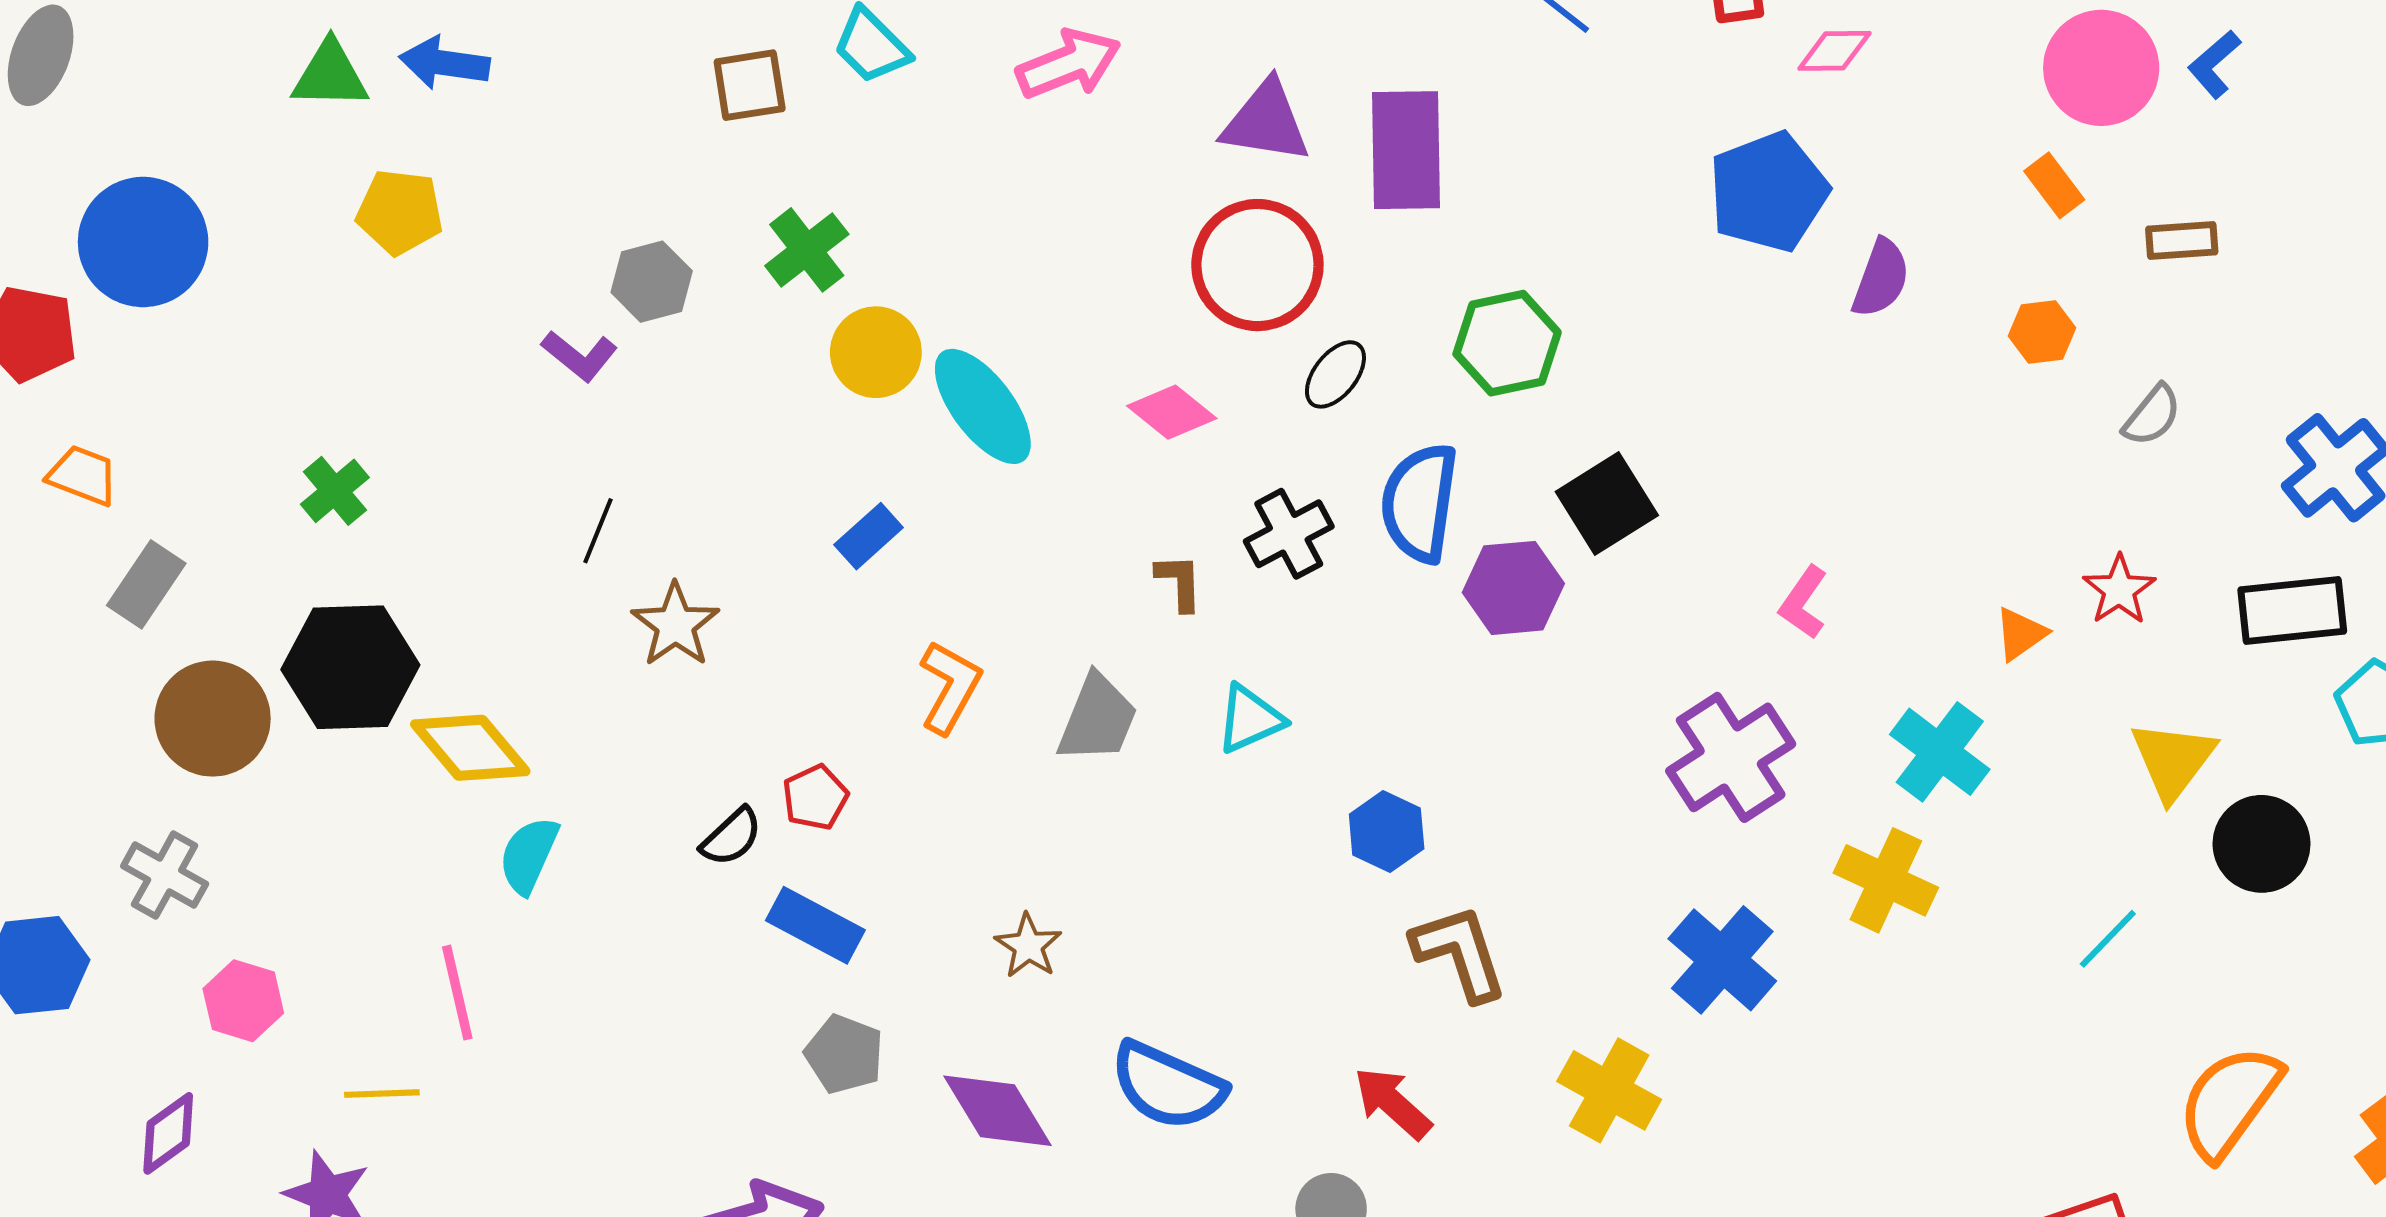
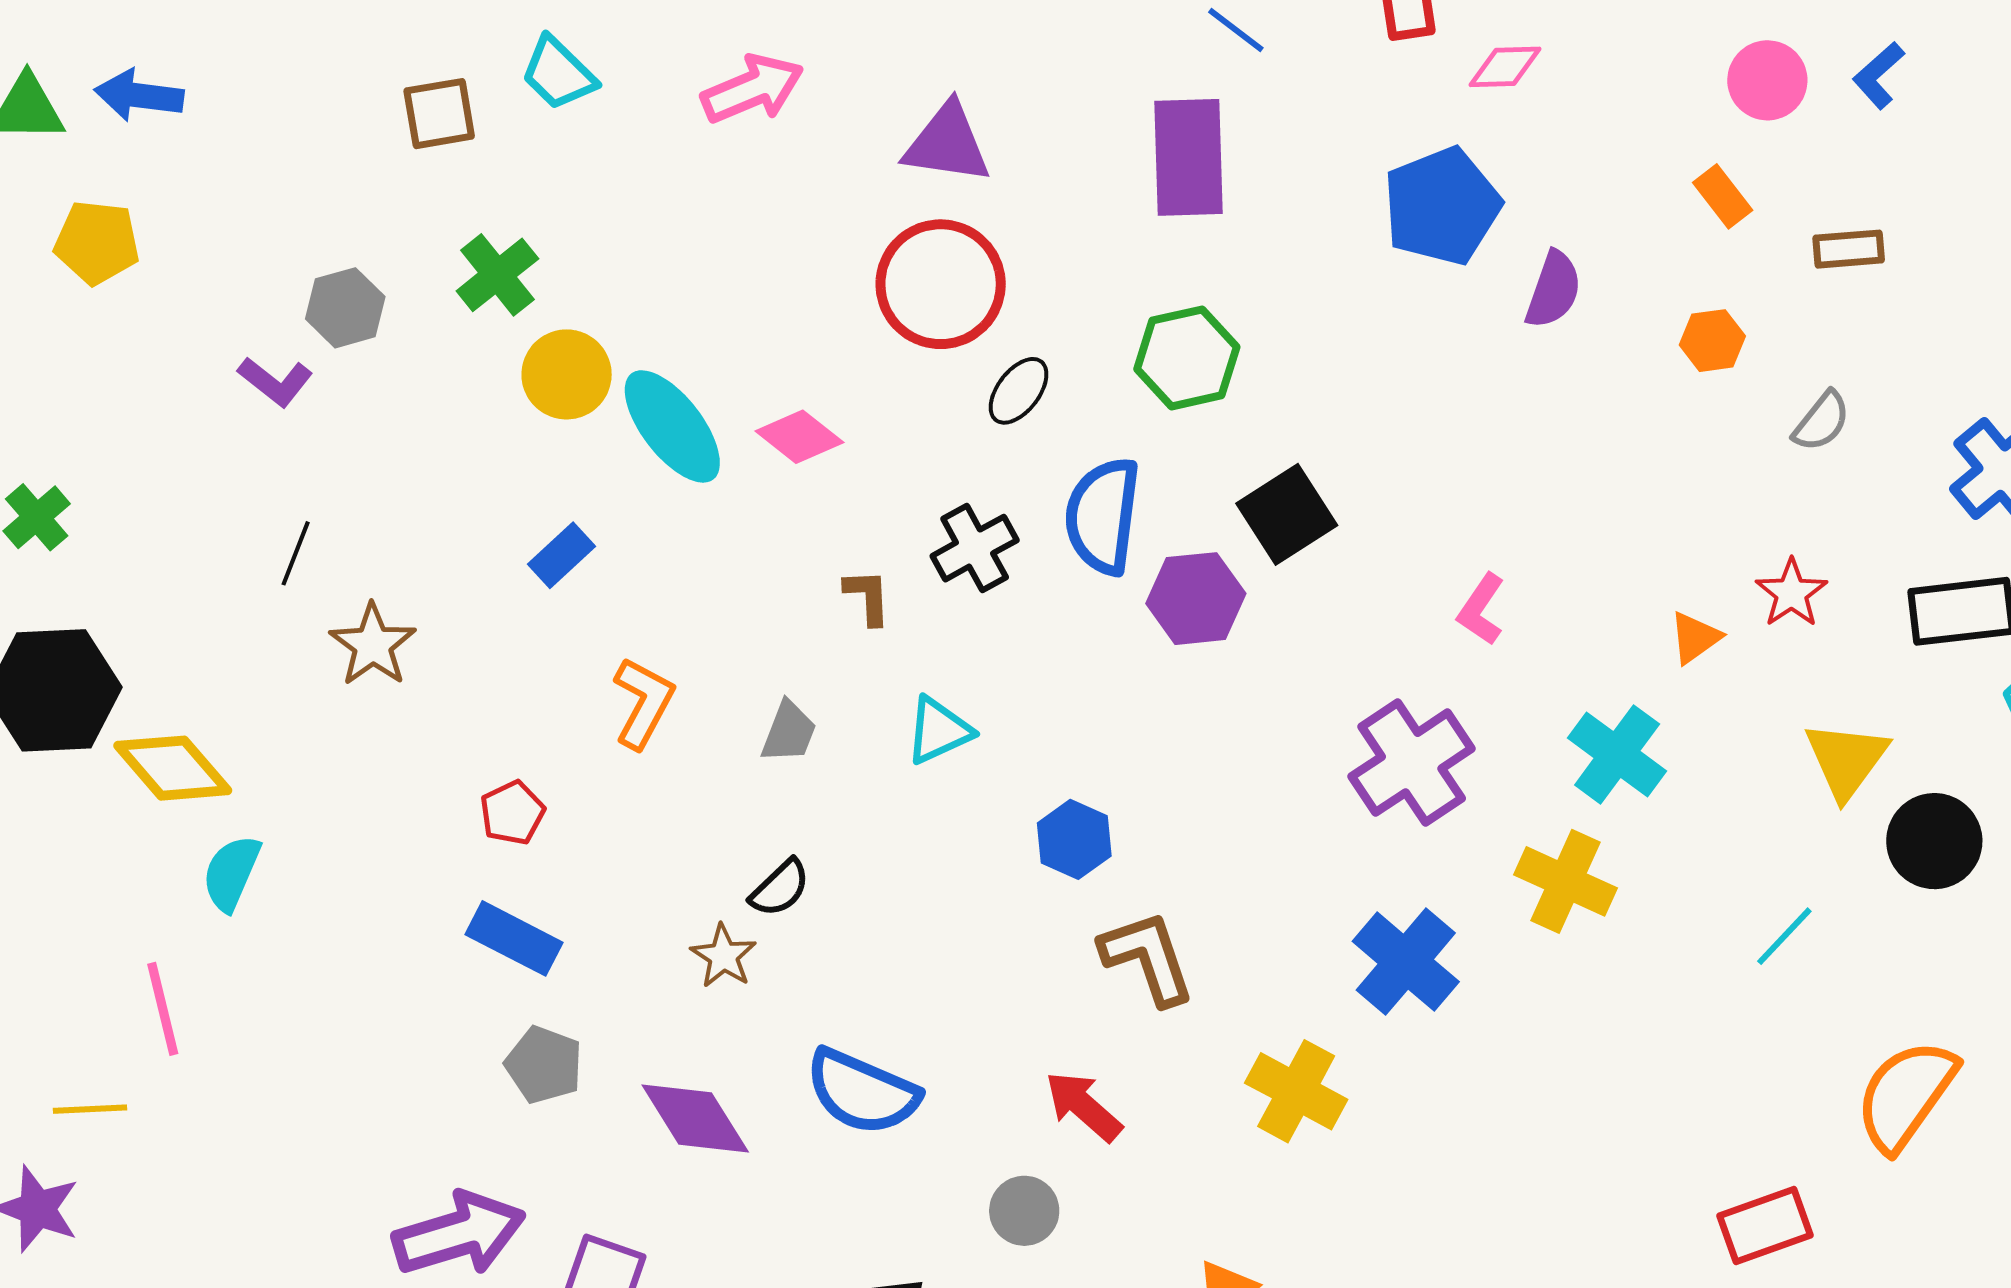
pink circle: (2101, 68) -> (1767, 80), size x0.7
purple rectangle: (1406, 150) -> (1188, 157), moved
pink diamond: (1172, 412) -> (799, 437), moved
gray trapezoid: (1097, 719) -> (789, 732), size x0.7
black semicircle: (731, 837) -> (780, 888), moved

